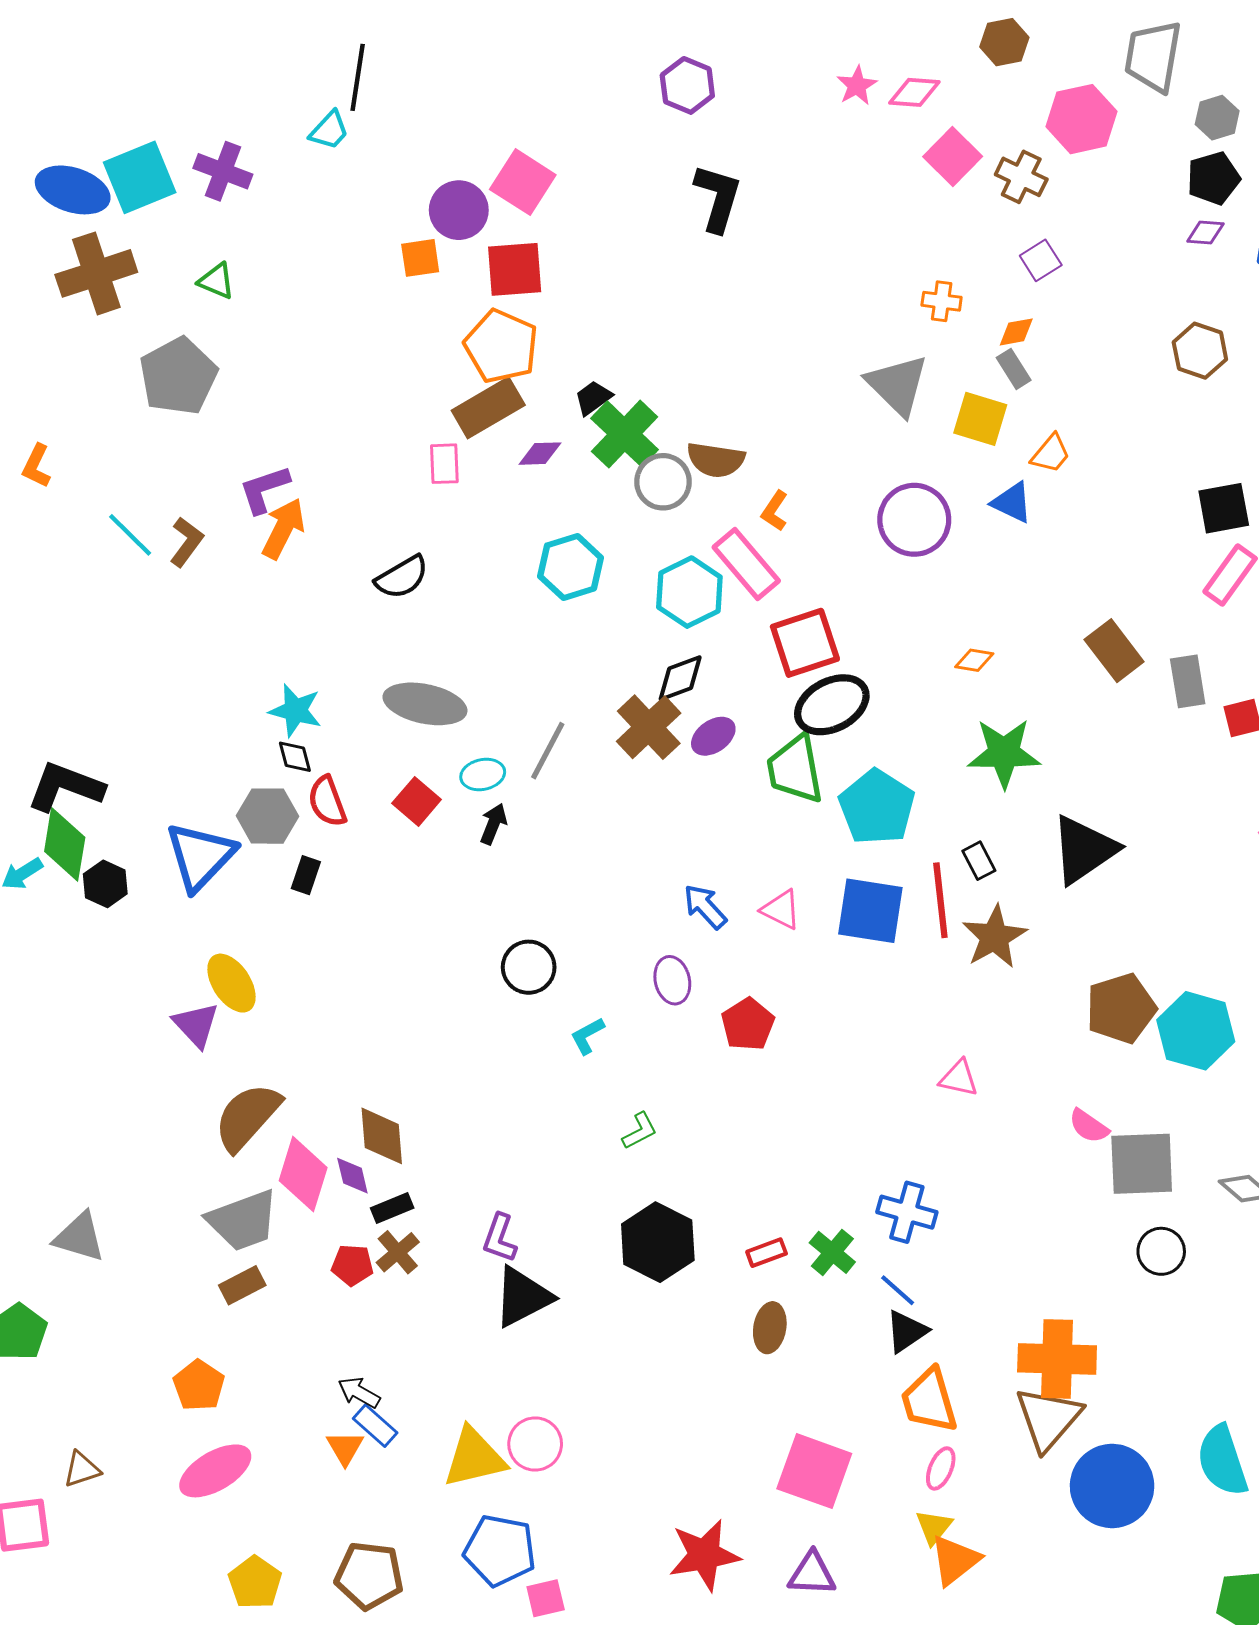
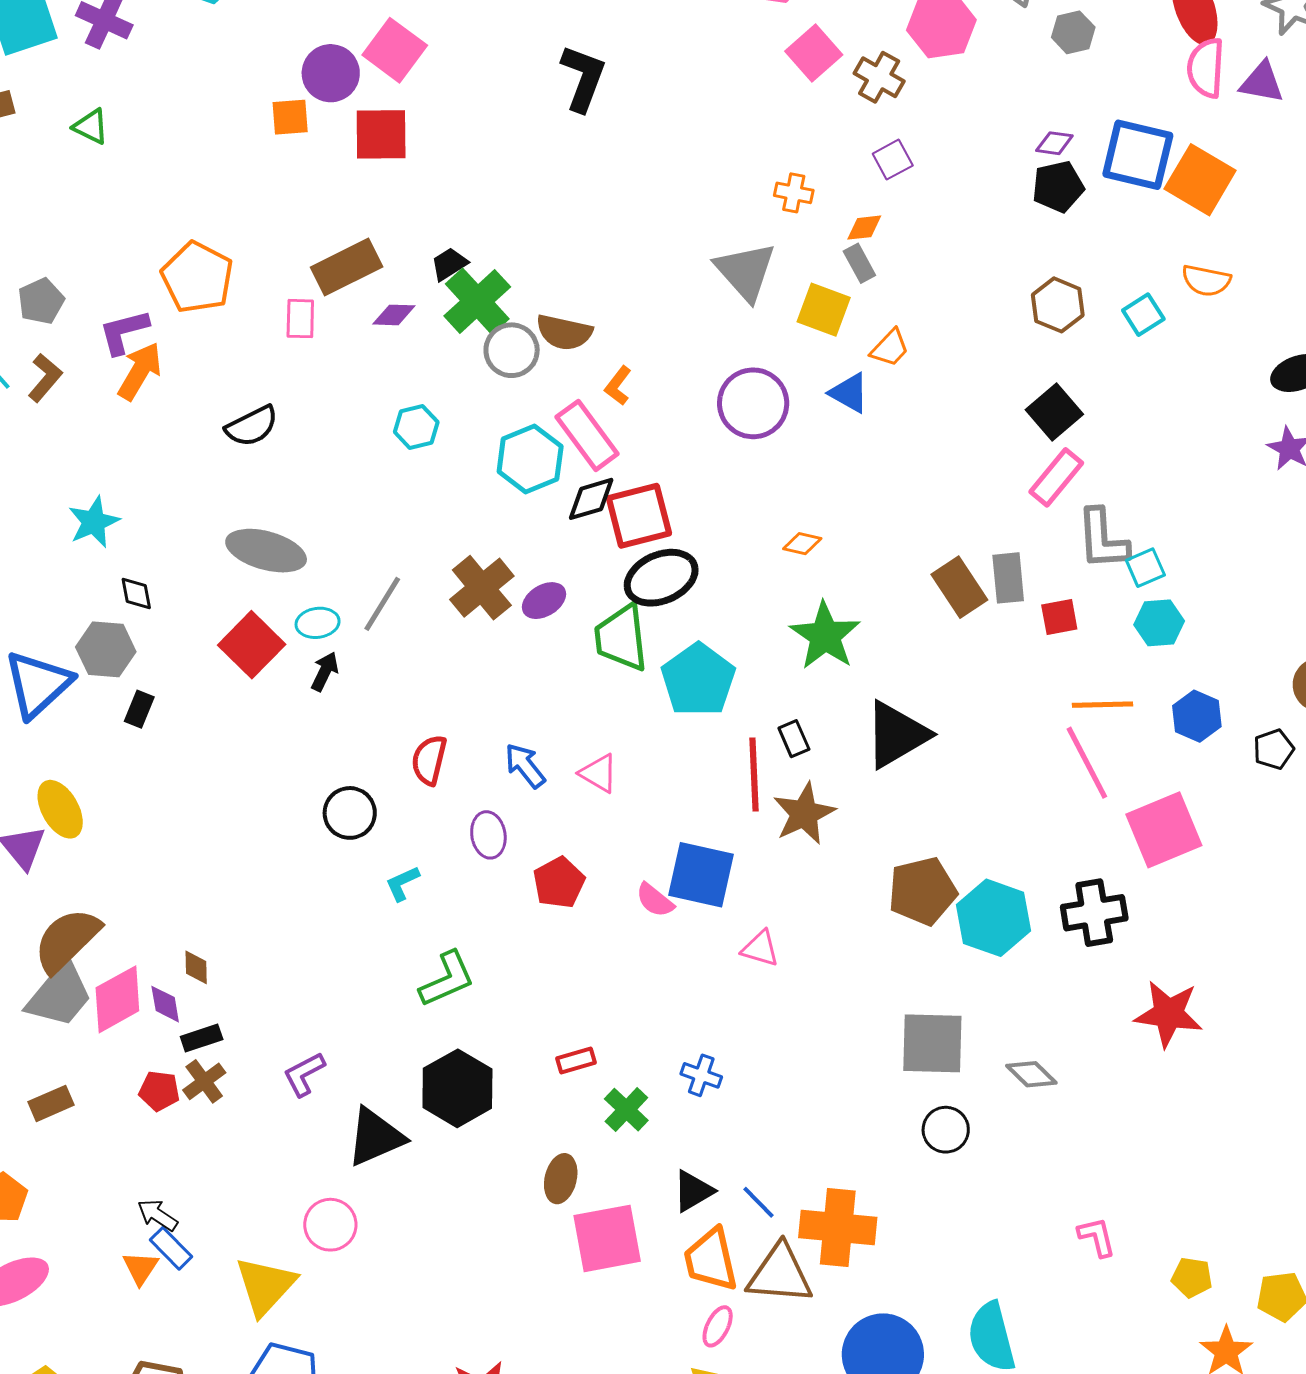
black pentagon: (1213, 178) -> (1058, 187), moved
orange pentagon: (501, 346) -> (197, 277), moved
brown hexagon: (1200, 351) -> (1058, 305), moved
gray pentagon: (178, 376) -> (41, 301), moved, size x0.6
black square: (1224, 508) -> (1054, 412), turned -34
cyan hexagon: (571, 567) -> (416, 427), size x0.7
brown rectangle: (1114, 651) -> (959, 587), moved
black diamond: (680, 678) -> (591, 499), moved
cyan star: (295, 711) -> (94, 522), moved, turned 30
green star: (1004, 753) -> (825, 636), turned 30
red semicircle: (327, 801) -> (429, 760), moved, turned 30
red square: (417, 801) -> (252, 645), size x1.4
blue square: (870, 911) -> (701, 875), moved
pink semicircle: (1089, 1126) -> (655, 900), moved
green L-shape: (640, 1131) -> (447, 979), size x1.6
brown diamond: (382, 1136) -> (196, 967), size x0.6
pink diamond: (303, 1174) -> (117, 999), turned 40
blue cross: (907, 1212) -> (701, 1075), size x0.7
gray trapezoid: (243, 1221) -> (60, 995), moved, turned -34
purple L-shape: (500, 1238) -> (304, 1074), turned 39
red rectangle: (767, 1253) -> (576, 1060), moved
blue line: (898, 1290) -> (758, 1202), moved
black triangle: (523, 1297) -> (375, 1137), moved
brown triangle: (1048, 1418) -> (780, 1274), moved, turned 50
pink circle: (535, 1444) -> (330, 1225), moved
yellow triangle: (474, 1458) -> (265, 1286), turned -38
pink square: (814, 1471) -> (607, 1238), moved, turned -34

